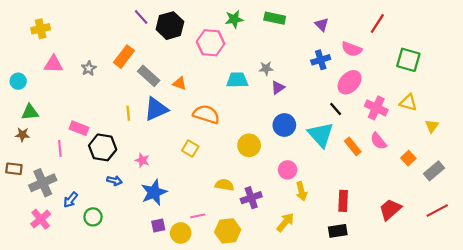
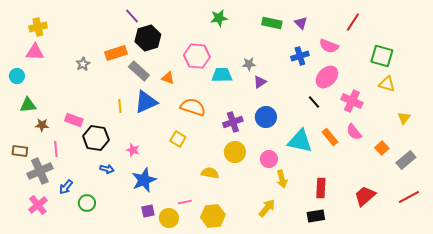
green rectangle: (275, 18) -> (272, 23), moved
black hexagon: (170, 26) -> (148, 38), moved
pink hexagon: (211, 43) -> (197, 56), moved
orange rectangle: (124, 57) -> (116, 53), turned 35
pink triangle: (53, 64) -> (35, 52), moved
yellow triangle: (408, 103) -> (387, 84), moved
brown star: (22, 135) -> (42, 125), moved
cyan triangle: (321, 135) -> (300, 141), moved, turned -36
yellow circle: (249, 145) -> (235, 152), moved
pink line: (60, 149) -> (56, 149), moved
brown rectangle: (14, 169) -> (20, 151), moved
purple cross: (251, 198) -> (233, 122), moved

